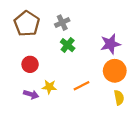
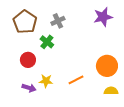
purple star: (110, 44) -> (103, 17), moved
green cross: (68, 45) -> (47, 42), moved
yellow semicircle: (119, 98) -> (111, 91), turned -80

